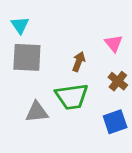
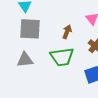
gray triangle: (37, 112) -> (25, 60), moved

